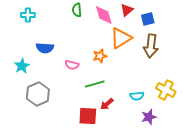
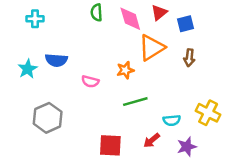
brown arrow: (151, 46) -> (189, 58), size x0.6
cyan star: (22, 66) -> (28, 69), moved
green line: (95, 84) -> (135, 102), moved
red arrow: (107, 104) -> (152, 140), moved

